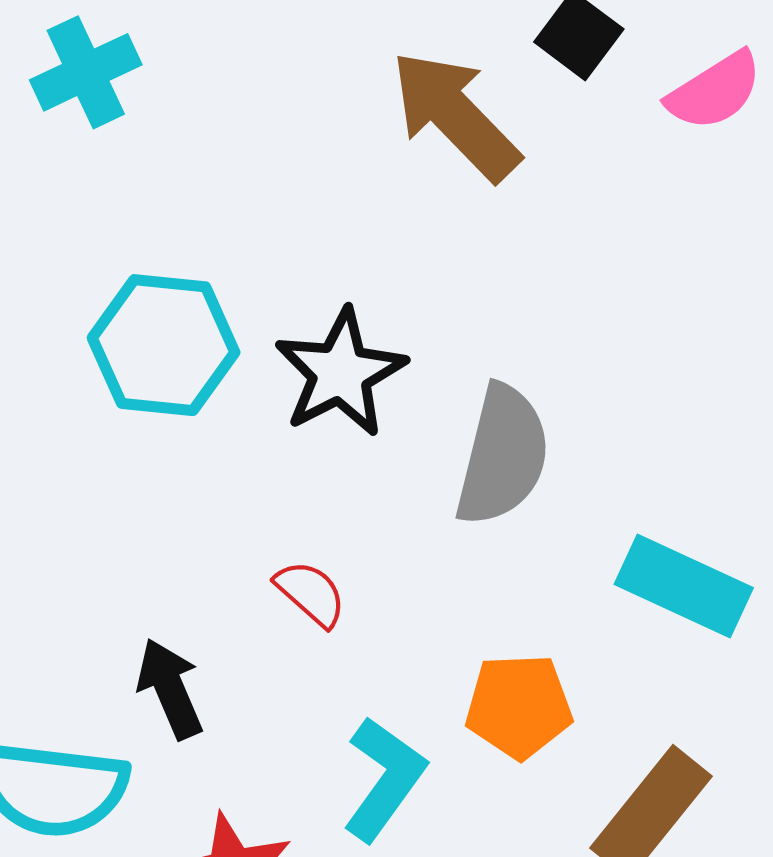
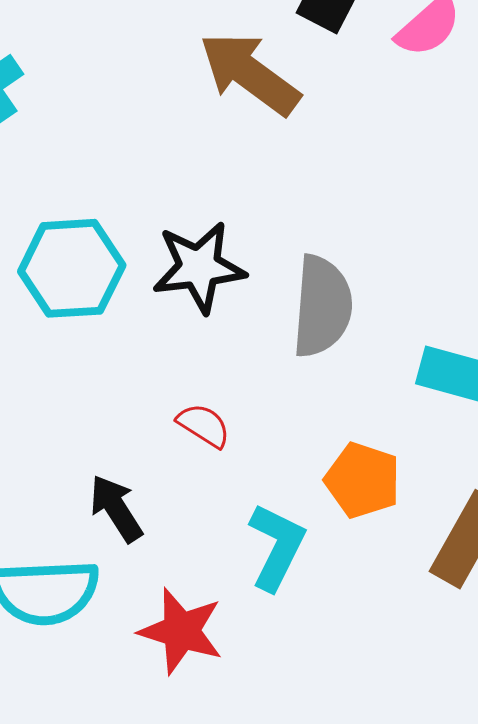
black star: (341, 373) -> (199, 267), turned 30
orange pentagon: (519, 706) -> (363, 480), turned 30

